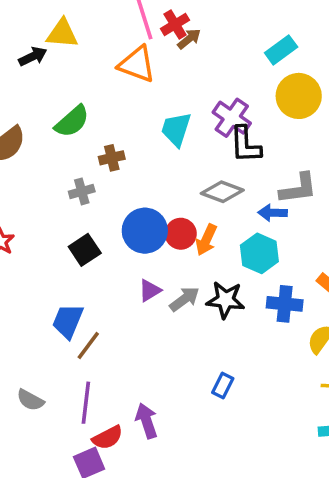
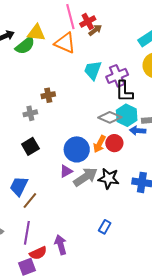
yellow triangle: (62, 34) -> (36, 33), moved
purple cross: (232, 118) -> (117, 76), turned 30
green semicircle: (72, 121) -> (25, 46), moved
cyan trapezoid: (176, 129) -> (93, 70), moved
blue circle: (145, 231) -> (77, 149), moved
red circle: (181, 234) -> (114, 143), moved
cyan hexagon: (259, 253) -> (127, 115), moved
gray arrow: (184, 299) -> (85, 177), size x1.4

